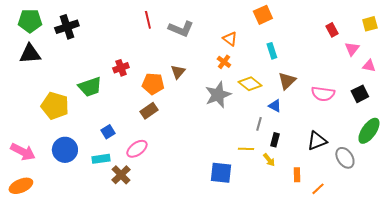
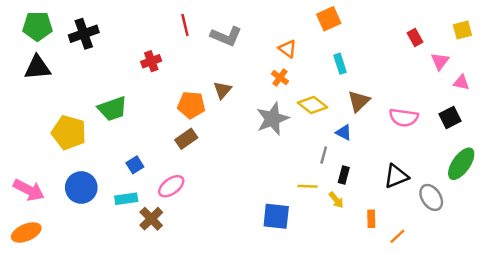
red cross: (121, 68) -> (151, 61), moved

